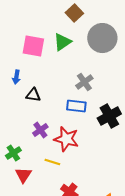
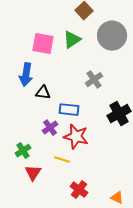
blue arrow: (16, 77) -> (26, 75), size x1.6
blue rectangle: (76, 106) -> (69, 110), moved

